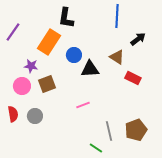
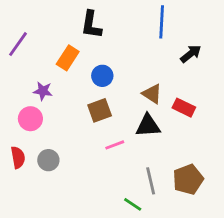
orange rectangle: (49, 42) -> (68, 58), size x0.7
brown triangle: (117, 57) -> (152, 94), moved
black triangle: (90, 69) -> (148, 126), moved
brown square: (47, 84) -> (100, 110), moved

